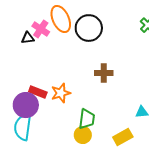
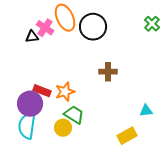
green trapezoid: (87, 119) -> (74, 115), moved, turned -65
yellow circle: (83, 135) -> (63, 128), moved

